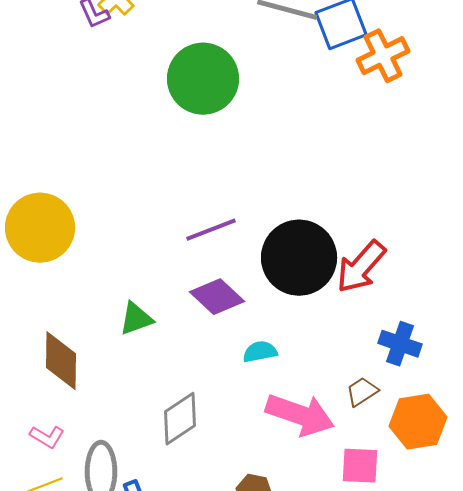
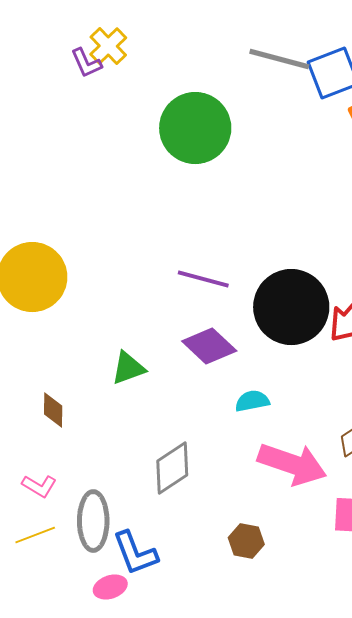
purple line: (211, 230) -> (203, 279), turned 36
brown diamond: (61, 361) -> (53, 410), size x0.6

